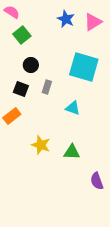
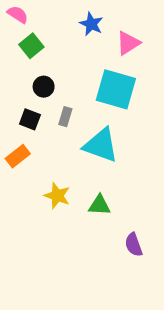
pink triangle: (93, 22) -> (128, 43), moved
cyan triangle: (73, 108) -> (101, 145), size x1.8

